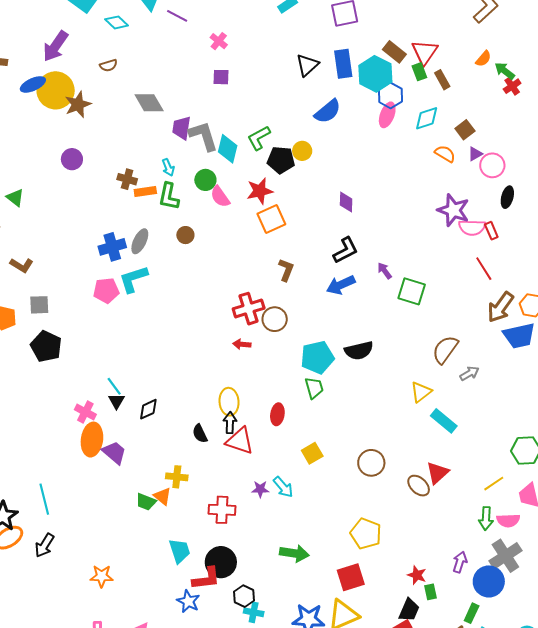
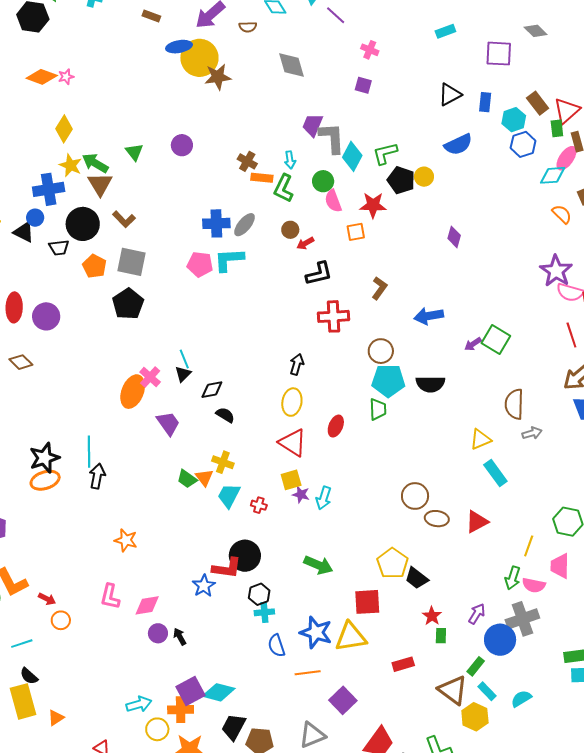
pink cross: (219, 41) -> (370, 50), turned -30
blue rectangle: (343, 64) -> (485, 102), size x0.7
brown semicircle: (108, 65) -> (248, 27), moved
cyan hexagon: (375, 74) -> (514, 120), size x0.7
gray diamond: (149, 103) -> (291, 65), moved
pink ellipse: (387, 115) -> (566, 158), moved
purple circle: (72, 159) -> (182, 145), moved
orange square: (271, 219) -> (356, 232), moved, size x0.7
black L-shape: (346, 250) -> (319, 274), moved
purple arrow: (385, 271) -> (473, 344), moved, turned -102
gray square: (39, 305) -> (131, 262), size x1.4
brown circle: (275, 319) -> (381, 351), moved
red arrow: (242, 344) -> (305, 243), moved, turned -48
brown semicircle: (445, 350) -> (514, 404), turned -48
black arrow: (230, 423) -> (297, 364), moved
black semicircle: (200, 434) -> (225, 415), moved, turned 132
orange ellipse: (92, 440) -> (133, 392), moved
yellow square: (312, 453) -> (291, 480), moved
yellow line: (494, 484) -> (529, 546), turned -50
brown ellipse: (419, 486) -> (437, 519), moved, turned -50
cyan arrow: (283, 487) -> (324, 498), turned 45
red cross: (222, 510) -> (259, 505), size x0.6
black arrow: (45, 545) -> (97, 476), moved, turned 145
cyan trapezoid: (180, 551) -> (229, 496), moved, turned -148
black trapezoid: (409, 610) -> (416, 578), moved, turned 90
cyan cross: (254, 612) -> (264, 612), turned -30

